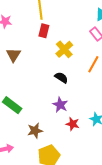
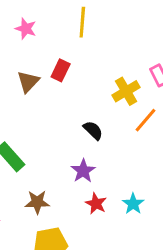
red rectangle: (44, 31) -> (61, 70), moved
yellow cross: (64, 49) -> (126, 91), moved

